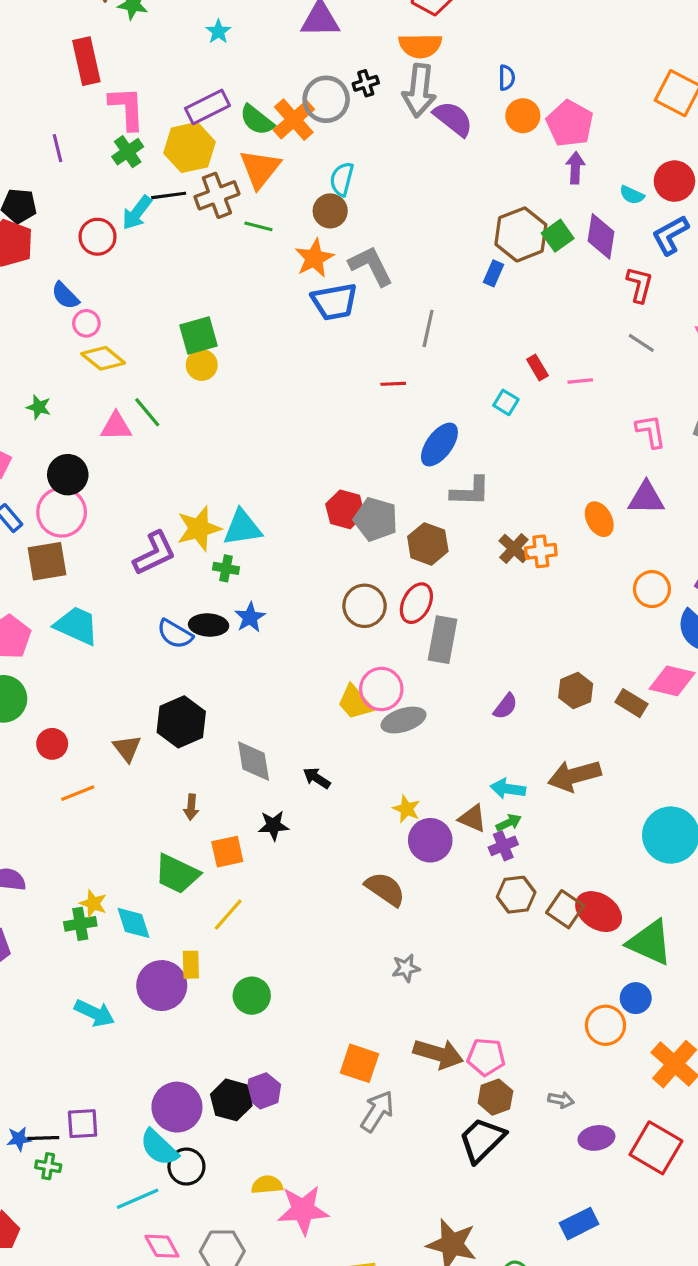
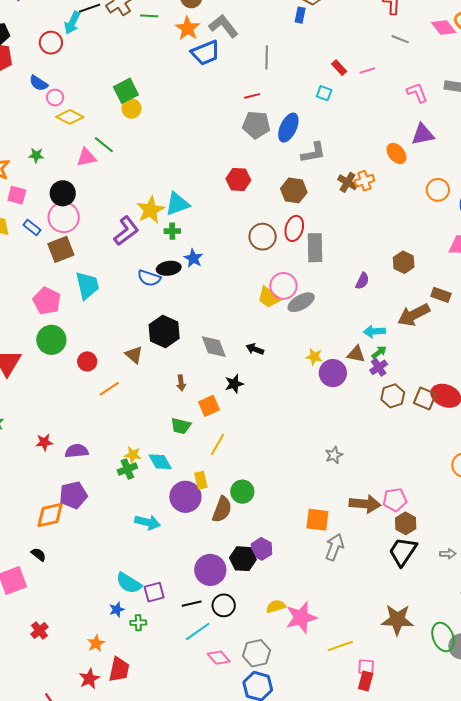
gray pentagon: (376, 519) -> (256, 125), moved
cyan trapezoid: (77, 626) -> (87, 285), turned 64
brown rectangle: (631, 703) -> (441, 295), moved
green trapezoid: (177, 874) -> (181, 426), size x0.7
brown semicircle: (385, 889) -> (222, 509), moved, turned 88
gray arrow: (561, 1100) -> (448, 554), moved
black line: (43, 1138) -> (192, 604), moved
cyan semicircle: (159, 1148) -> (129, 583), moved

